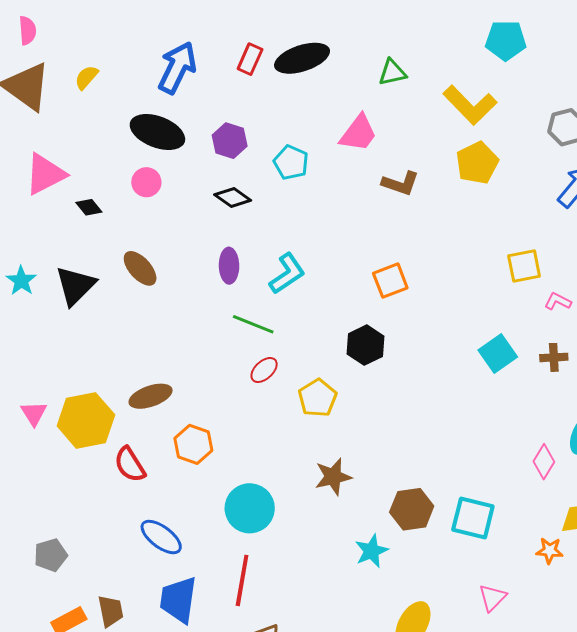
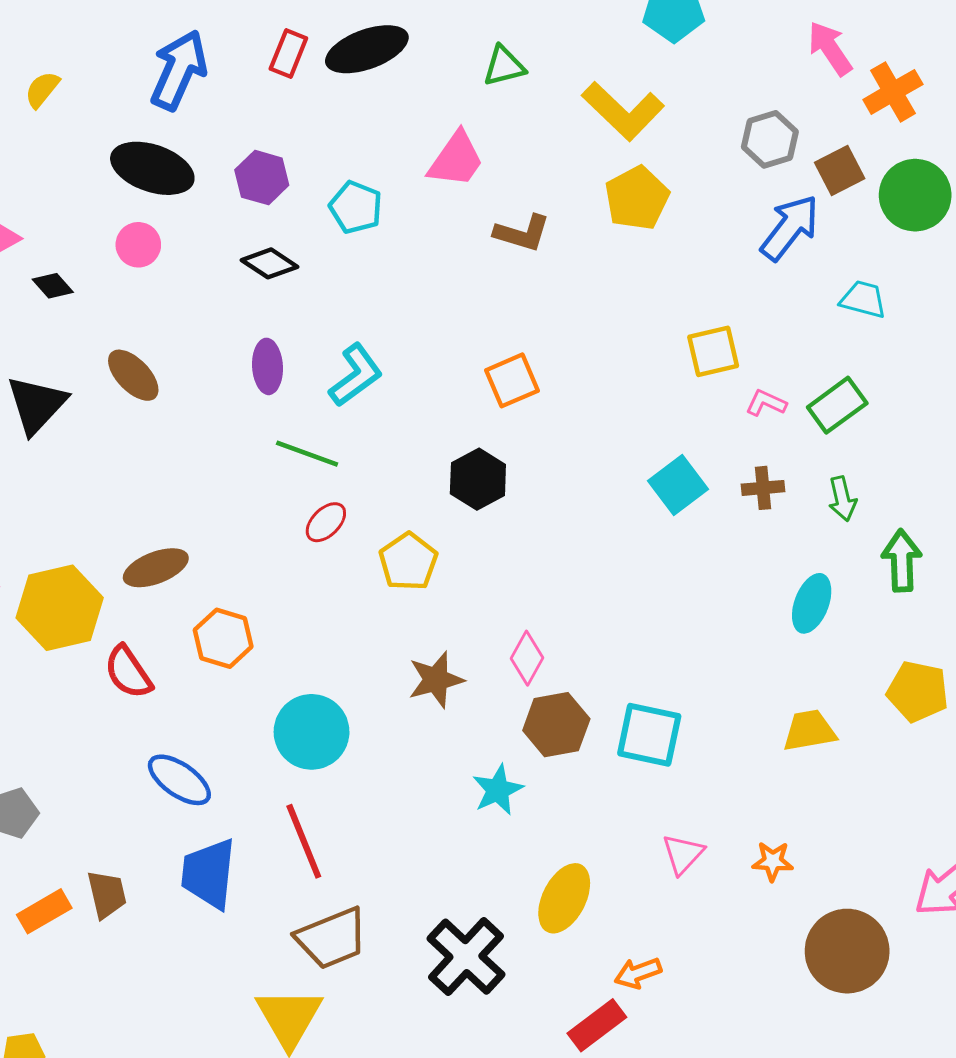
pink diamond: (544, 462) -> (527, 658), moved
orange star: (550, 551) -> (773, 861), moved
red line: (242, 580) -> (304, 841), turned -30

